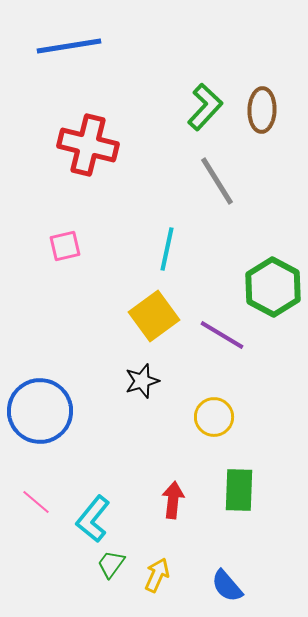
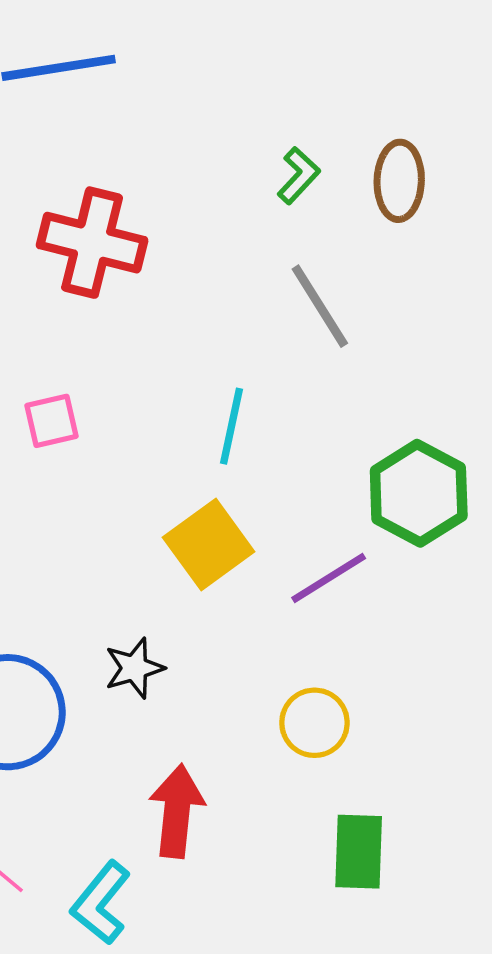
green L-shape: (205, 107) -> (299, 176), size x0.7
purple line: (222, 335) -> (329, 578), turned -63
black star: (142, 381) -> (134, 668), moved
red arrow: (173, 500) -> (177, 811), moved, size x1.4

